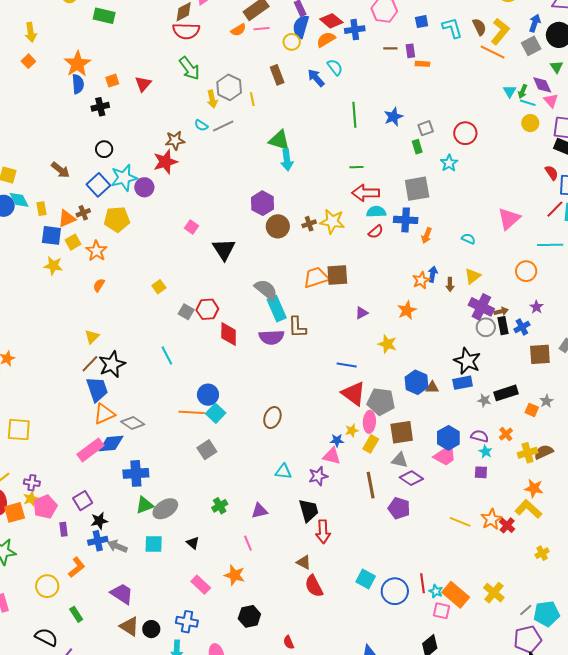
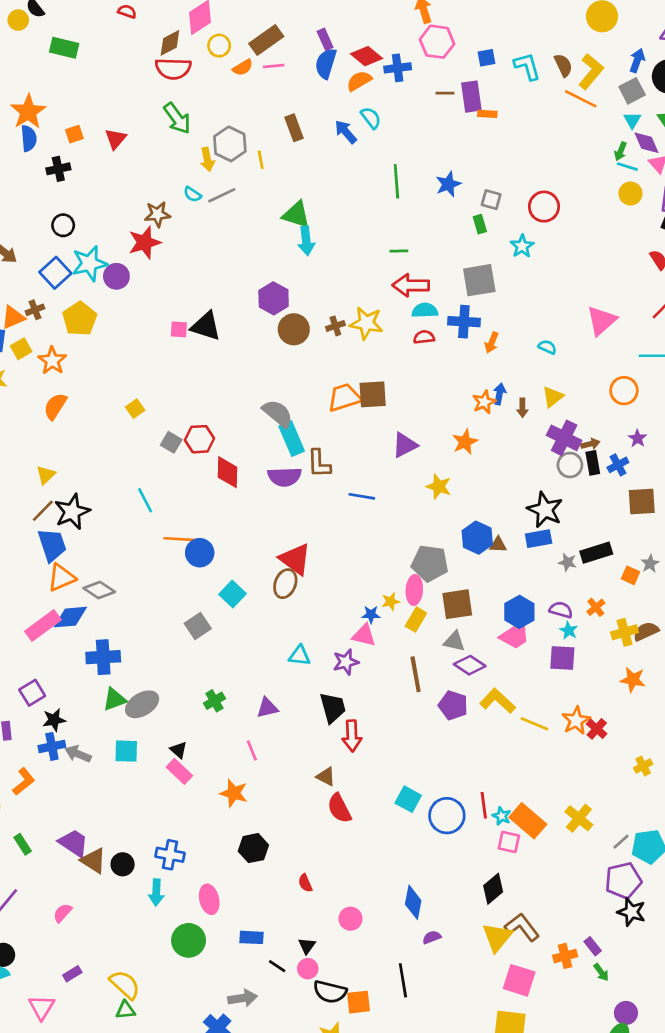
yellow circle: (292, 42) -> (219, 46), moved
purple rectangle: (410, 51) -> (471, 97), size x1.6
cyan triangle: (510, 91) -> (632, 120), moved
gray square: (426, 128) -> (491, 200), turned 35
yellow pentagon: (117, 219) -> (80, 319), turned -30
pink square: (192, 227) -> (179, 329), turned -32
red semicircle: (376, 232) -> (424, 337), turned -147
black triangle: (224, 249) -> (206, 326), moved, turned -40
orange semicircle: (99, 285) -> (55, 406), size x1.5
purple triangle: (362, 313) -> (405, 445), size x1.5
blue line: (347, 365) -> (362, 496), moved
red triangle: (353, 394) -> (295, 559), moved
orange line: (192, 412) -> (181, 539), moved
cyan square: (216, 413) -> (232, 594), moved
purple square: (481, 472) -> (562, 658), size x1.5
yellow L-shape: (528, 509) -> (498, 701), moved
pink rectangle: (201, 585) -> (179, 771), moved
purple trapezoid: (122, 594) -> (74, 843), moved

